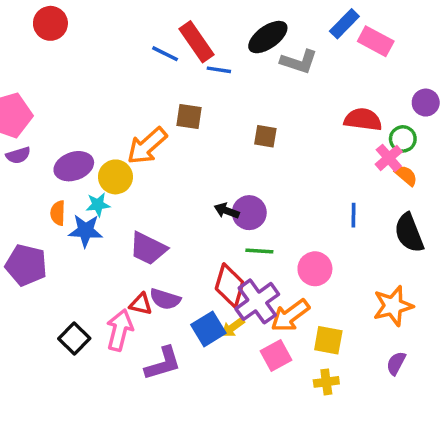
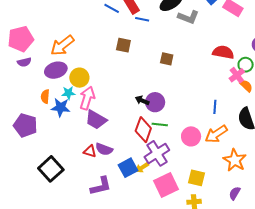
orange arrow: (147, 146) -> (62, 45), moved
red diamond: (230, 286) -> (143, 130), moved
orange star: (393, 306) -> (235, 160), turned -30
orange arrow: (290, 316) -> (216, 134), moved
pink arrow: (120, 330) -> (87, 98), moved
black square: (74, 338) -> (51, 169), size x1.4
pink square: (276, 355) -> (166, 185), size x1.4

